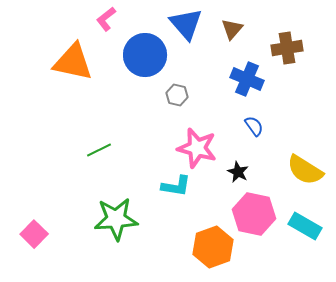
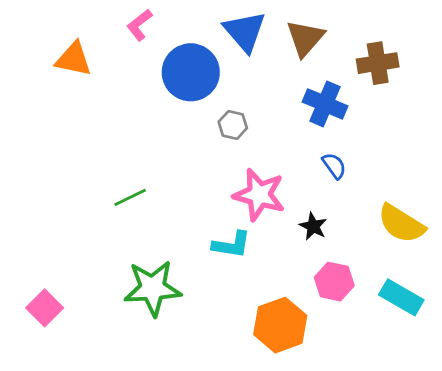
brown triangle: (232, 29) -> (305, 38), size x1.4
orange triangle: (73, 62) -> (74, 59), moved, size x0.7
pink hexagon: (254, 214) -> (334, 282), size x0.7

